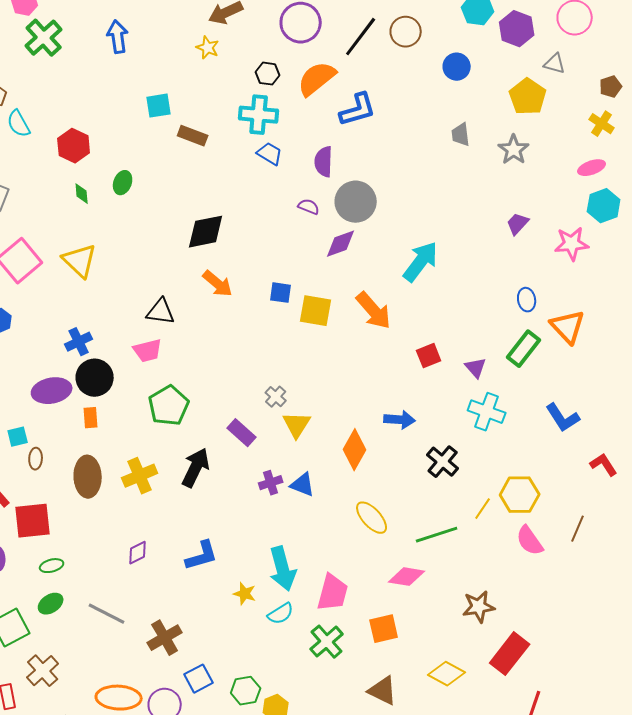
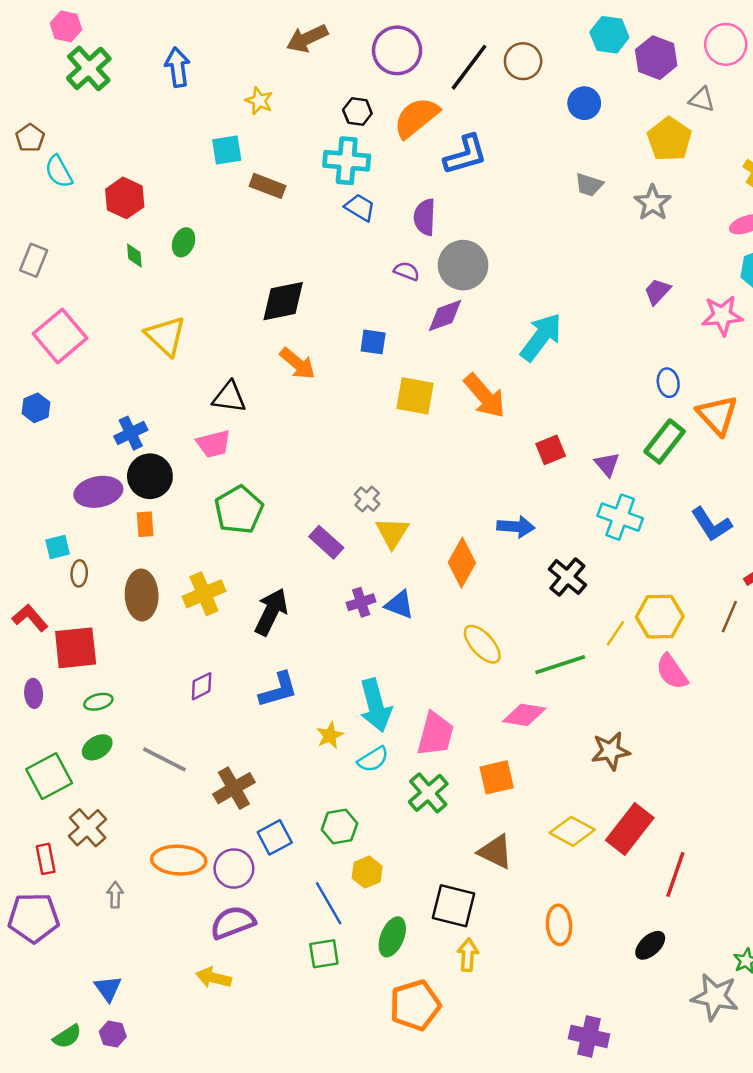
yellow star: (208, 48) -> (259, 101), moved
gray trapezoid: (461, 135) -> (589, 185), turned -65
yellow triangle: (80, 261) -> (166, 336), moved
blue square: (281, 293) -> (373, 342), moved
black arrow: (196, 468) -> (271, 612), moved
brown line: (578, 529) -> (729, 617), moved
yellow star: (245, 594) -> (330, 735), turned 30
red rectangle: (510, 654) -> (630, 829), moved
green hexagon: (246, 691) -> (339, 827), moved

